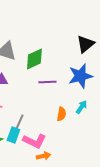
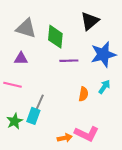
black triangle: (85, 44) -> (90, 21), moved
green diamond: (34, 59) -> (55, 37), turned -60
pink L-shape: (34, 141) -> (87, 134), moved

